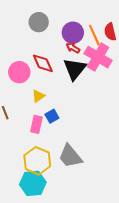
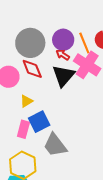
gray circle: (39, 22) -> (30, 43), moved, size x1.5
blue square: (52, 116) -> (39, 122), size x1.5
gray trapezoid: (70, 156) -> (55, 145), moved

